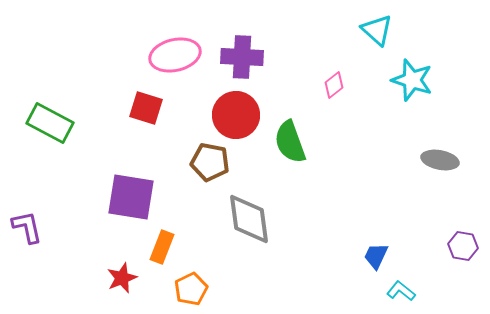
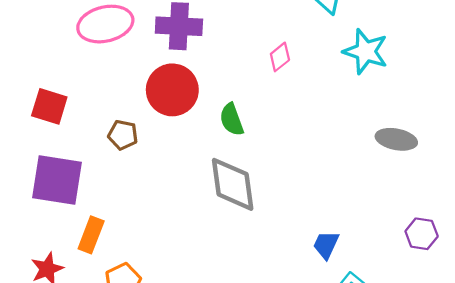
red square: (146, 108) -> (49, 106), moved
green semicircle: (290, 142) -> (232, 120), size x0.7
brown pentagon: (210, 162) -> (123, 135), moved, size x0.7
gray diamond: (249, 219) -> (233, 184), moved

